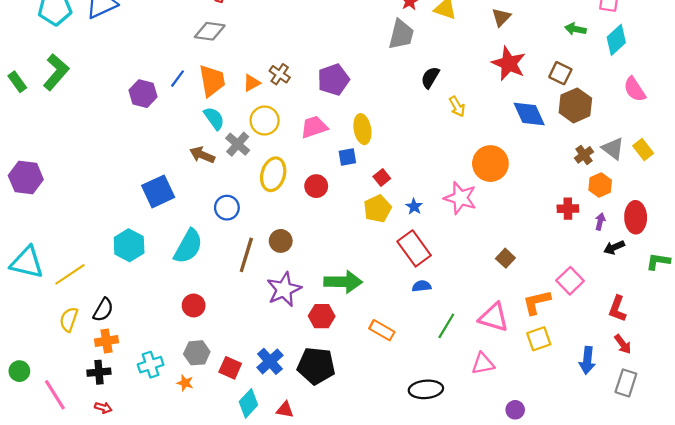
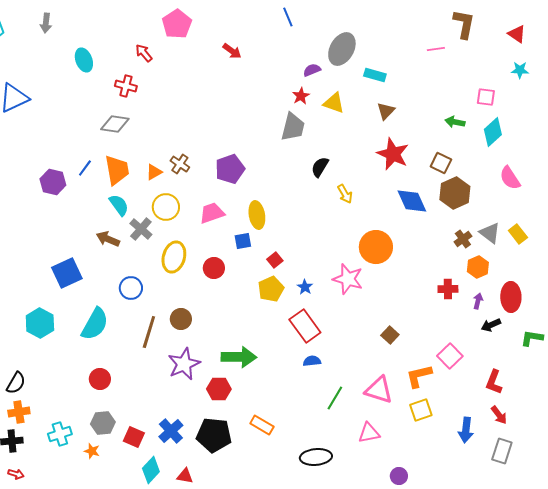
orange rectangle: (382, 330) -> (262, 425), moved

